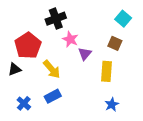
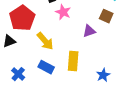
purple triangle: (85, 54) -> (89, 31), moved, turned 32
yellow rectangle: (107, 71) -> (73, 61), moved
blue rectangle: (53, 96) -> (46, 67), turned 56

